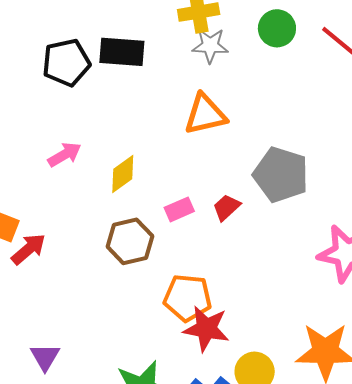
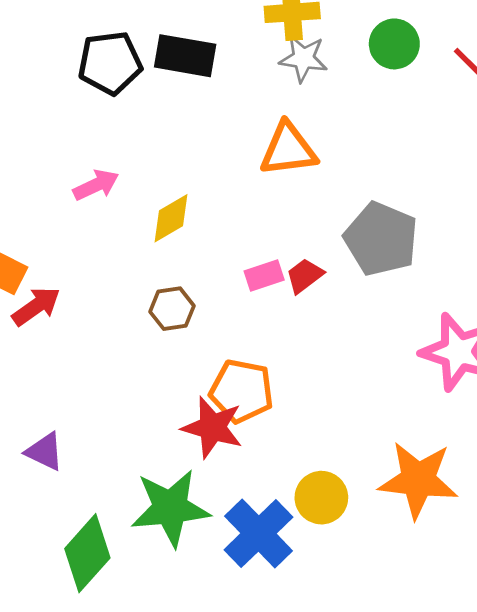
pink rectangle: (179, 209) -> (264, 275), moved
brown hexagon: (130, 241) -> (172, 309), size x0.7
red star: (206, 329) -> (212, 427), moved
purple triangle: (45, 357) -> (45, 452), turned -40

